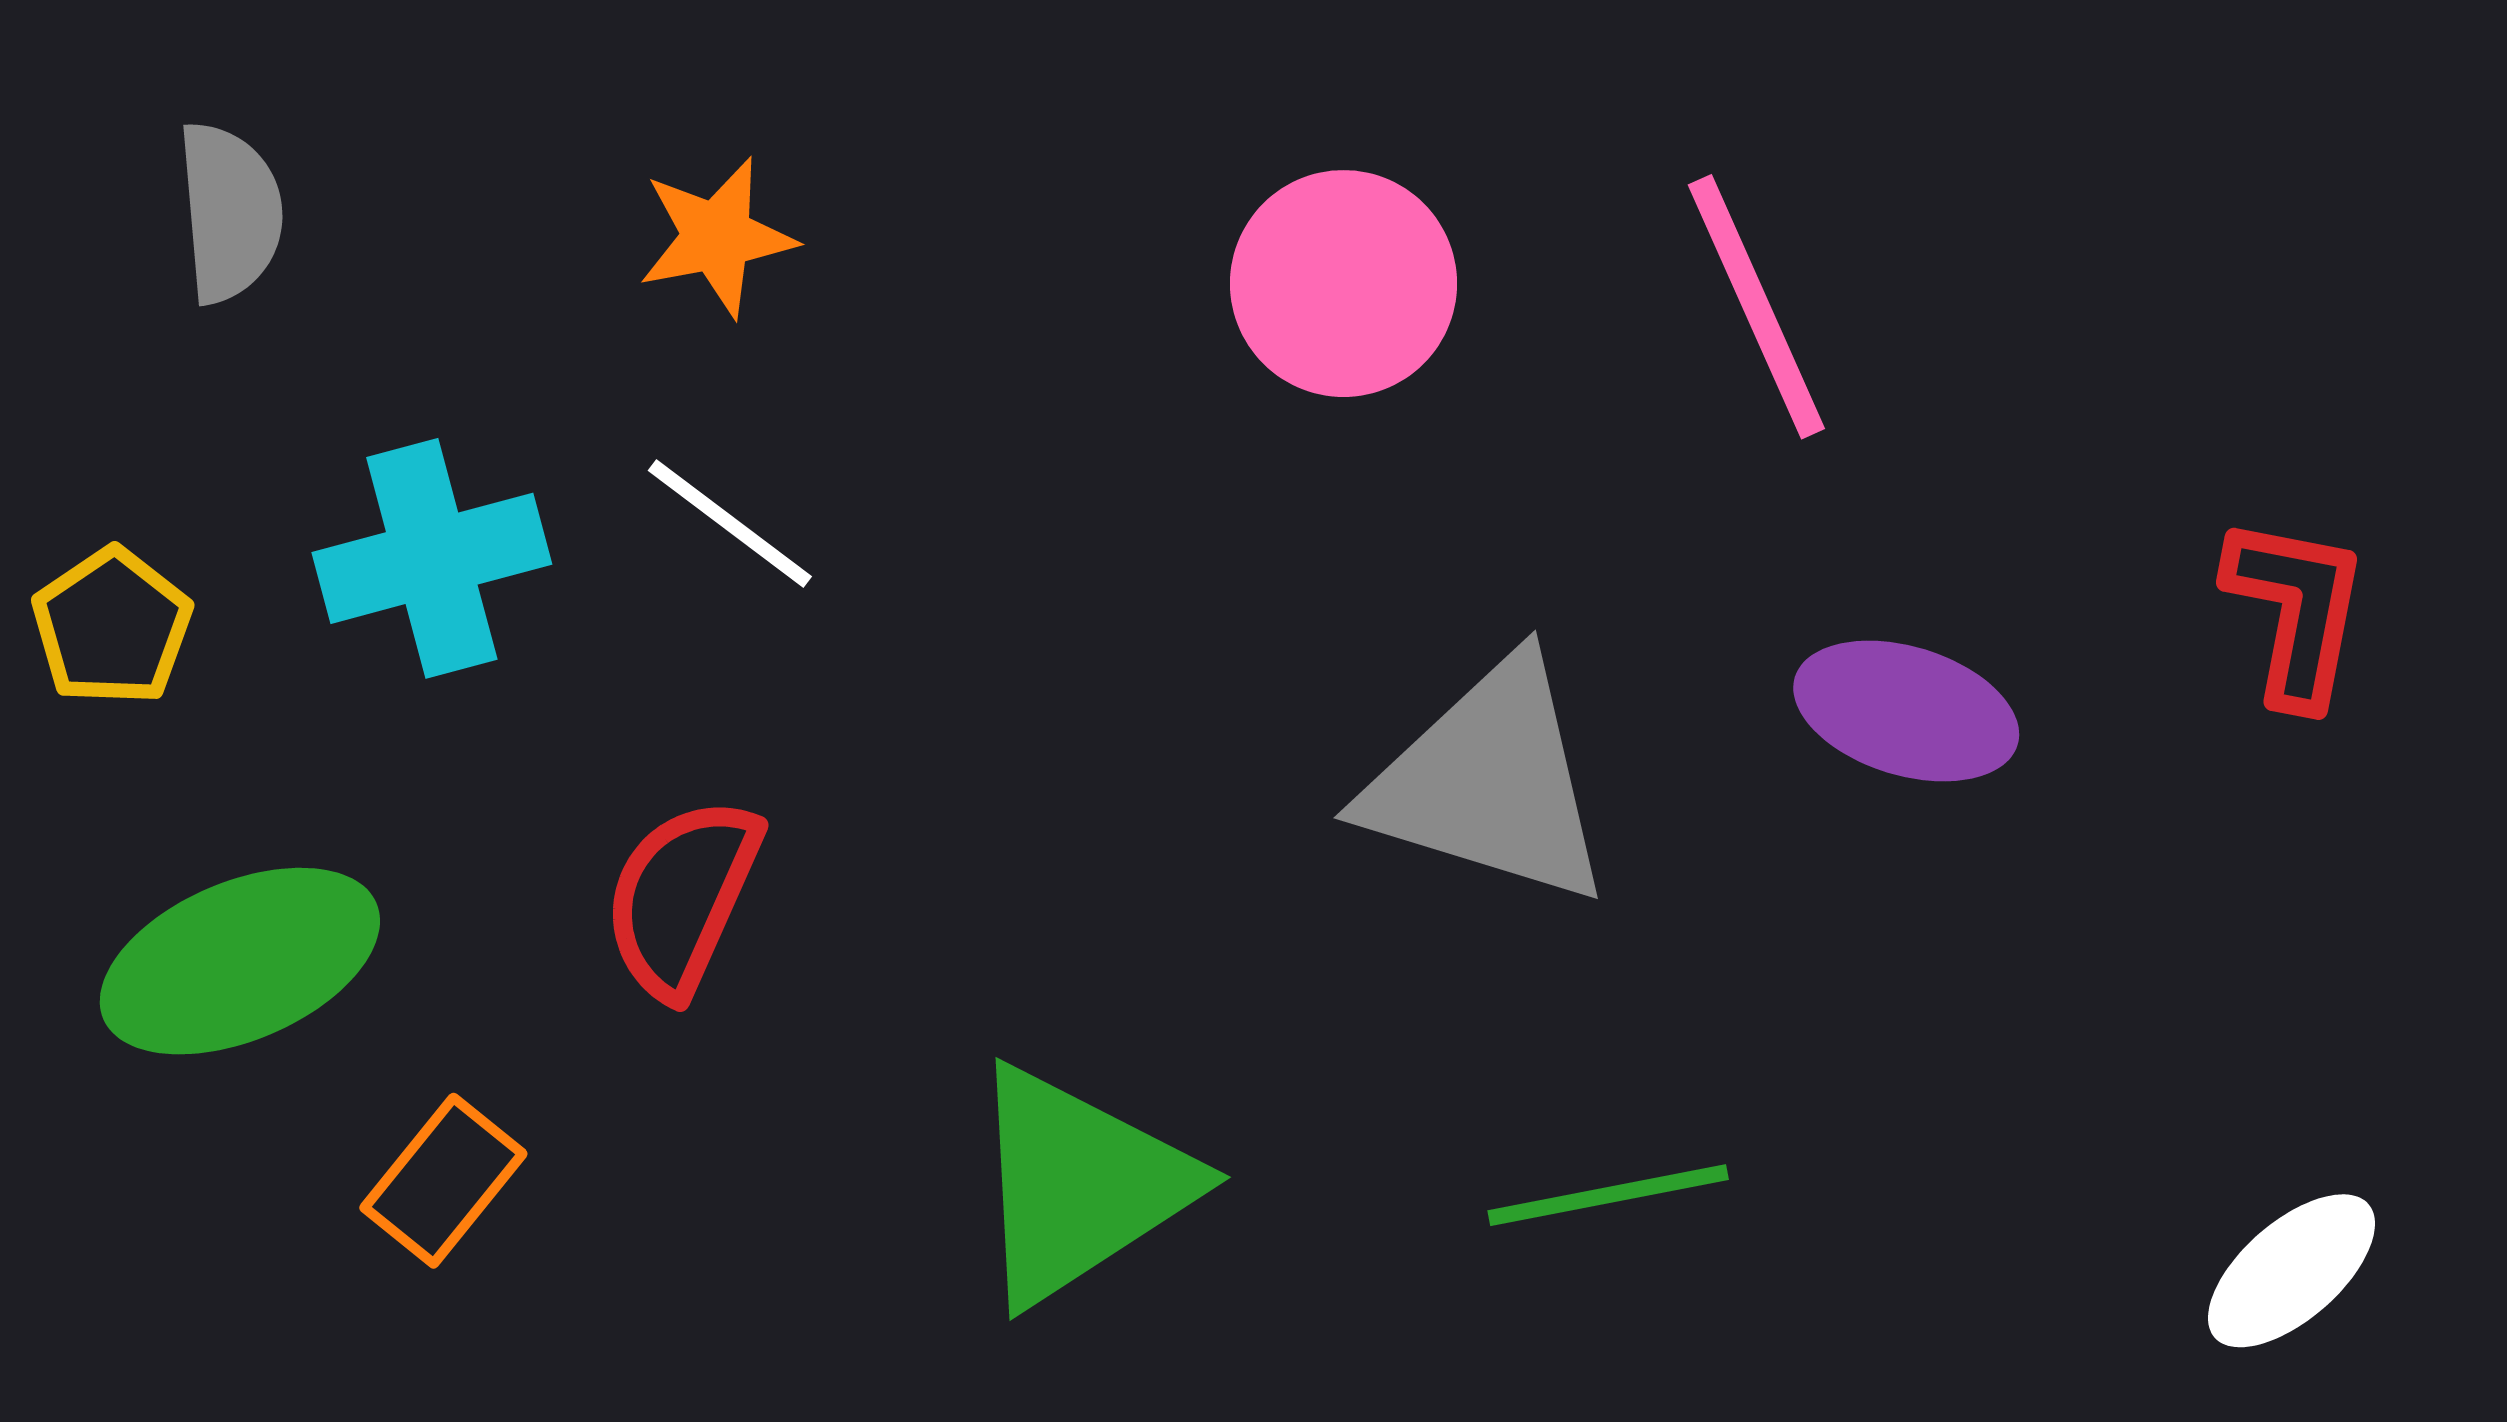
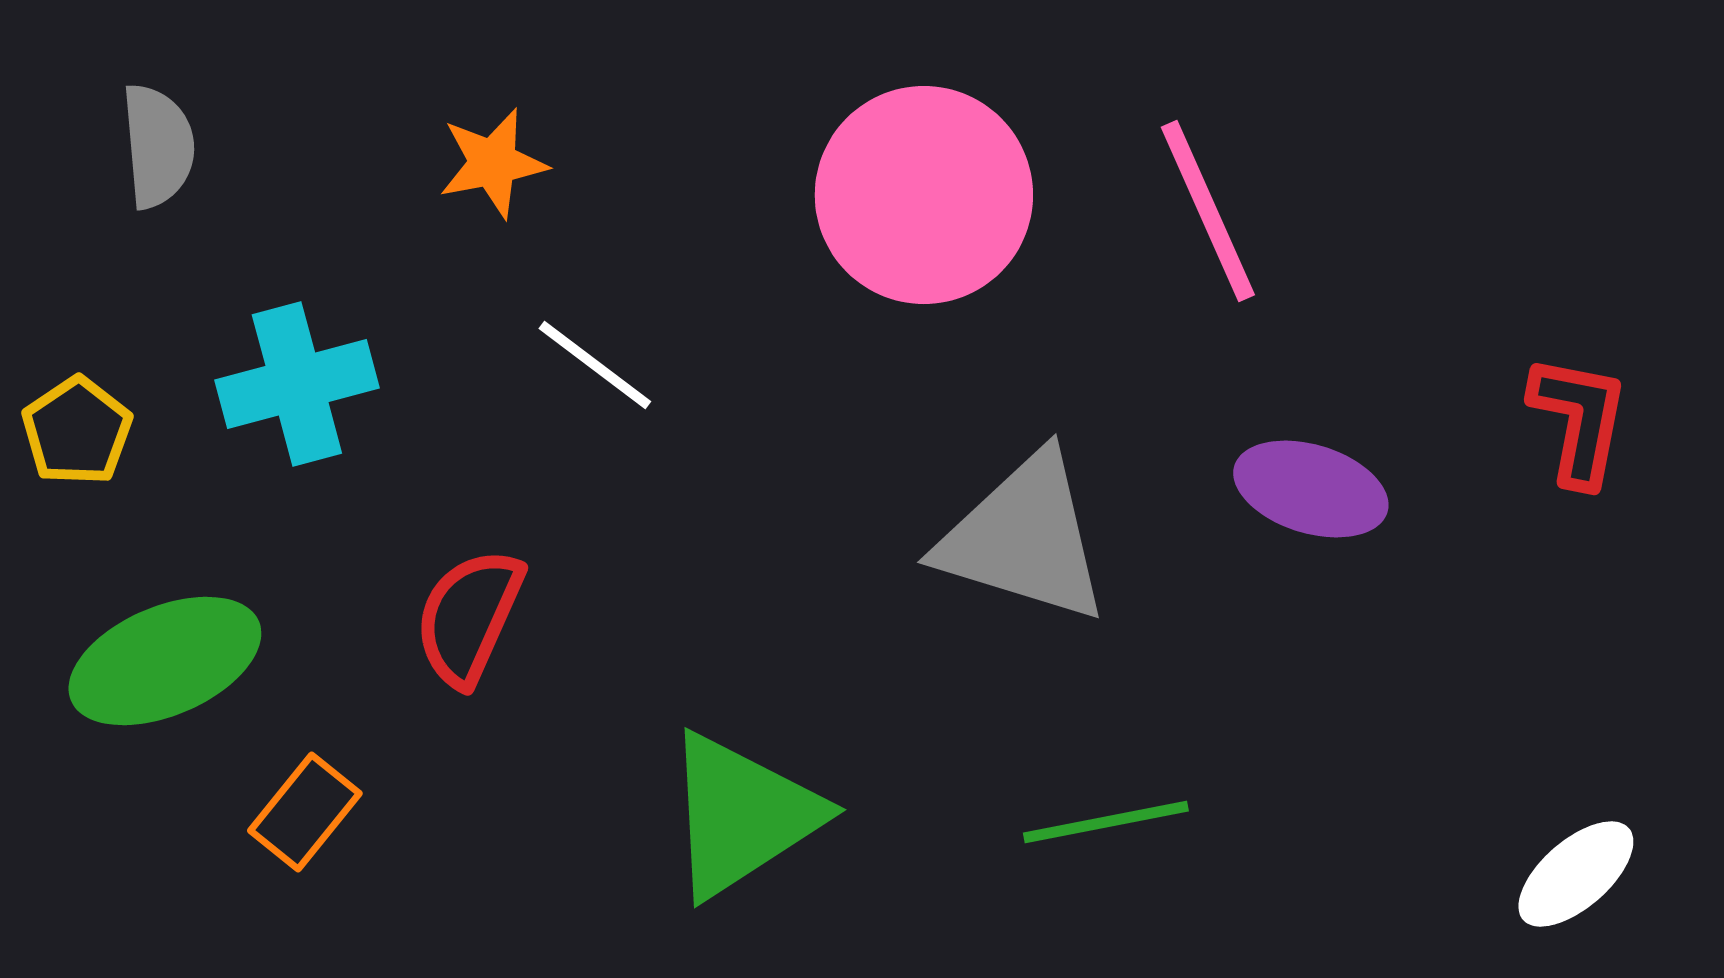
pink circle: (1344, 284) -> (924, 195), size x1.4
white line: (730, 523) -> (595, 365), moved

